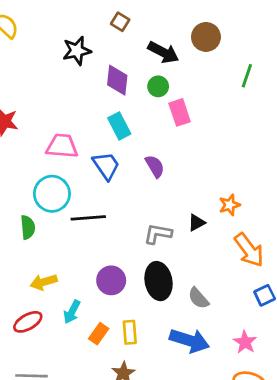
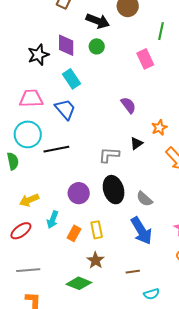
black star: (77, 51) -> (38, 55), moved
pink rectangle: (180, 112) -> (145, 59), moved
purple semicircle: (155, 166) -> (128, 105), moved
blue arrow: (189, 341) -> (141, 231), turned 48

